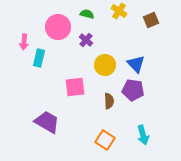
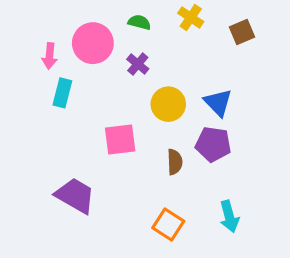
pink arrow: (24, 42) -> (50, 56), moved

